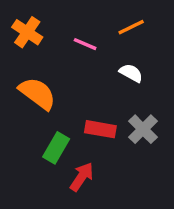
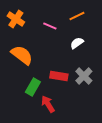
white semicircle: (131, 73) -> (77, 43), turned -64
red arrow: (82, 177) -> (48, 104), turned -66

